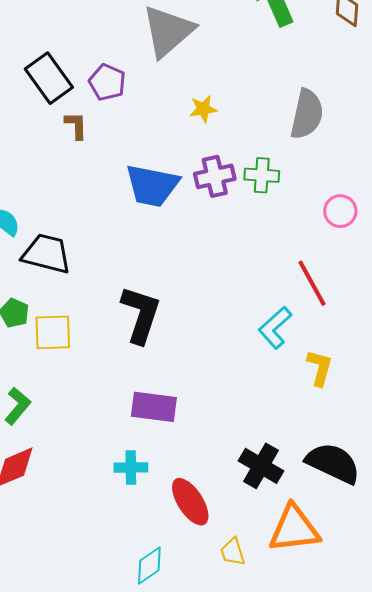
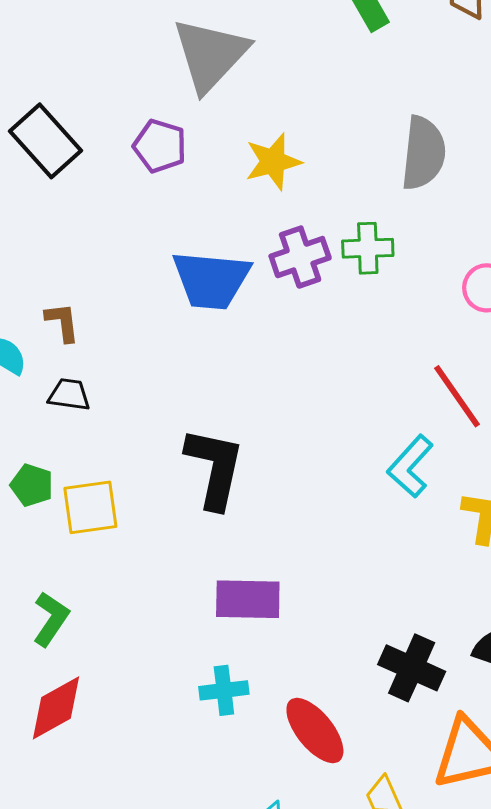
purple pentagon: (107, 82) -> (160, 146), moved
yellow star: (203, 109) -> (273, 162), size x1.4
brown L-shape: (76, 125) -> (62, 322), moved
black trapezoid: (46, 254) -> (69, 395), size x0.6

